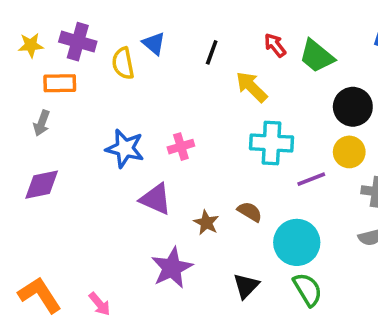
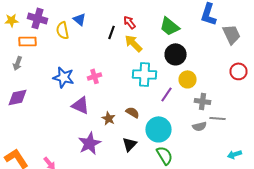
red arrow: (275, 45) -> (130, 22), moved
black line: (212, 52) -> (112, 32), moved
black circle: (353, 107) -> (176, 54), moved
purple line: (311, 179) -> (166, 94), turned -35
black triangle: (246, 286) -> (130, 144), moved

